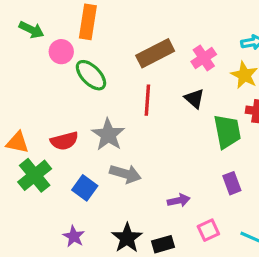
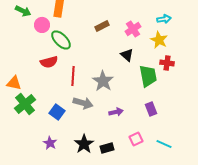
brown rectangle: (155, 53) -> (102, 26), size x0.6
red line: (147, 100) -> (73, 76), moved
gray star: (108, 135) -> (103, 81), moved
red semicircle: (64, 141) -> (49, 62), moved
purple arrow: (179, 200) -> (116, 112), moved

